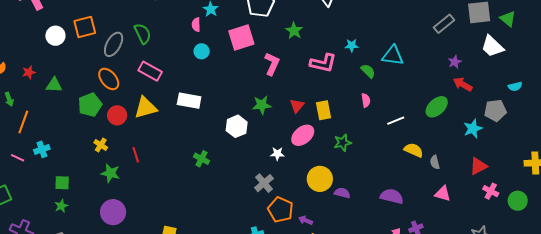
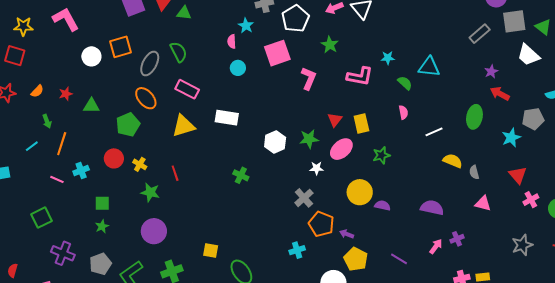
green star: (262, 105) -> (309, 139), moved
green ellipse: (437, 107) -> (474, 117), turned -35
red circle: (117, 115) -> (114, 158), moved
red triangle: (478, 166) -> (518, 175), turned -42
pink cross: (491, 191) -> (531, 200), turned 35

